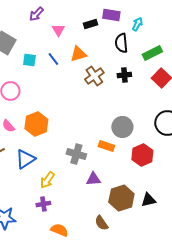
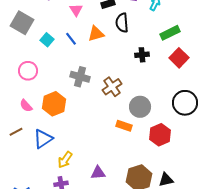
black semicircle: (121, 43) -> (122, 23), moved
cyan square: (29, 60) -> (47, 40), turned 32
brown cross: (94, 76) -> (112, 87), moved
gray cross: (76, 154) -> (80, 77), moved
purple triangle: (93, 179) -> (98, 173), moved

